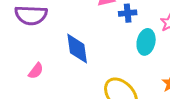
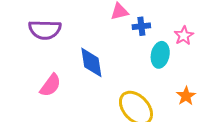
pink semicircle: (36, 71) -> (50, 85), size x1.4

